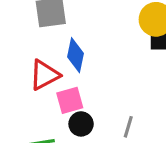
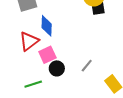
gray line: (128, 127) -> (87, 66), turned 32

